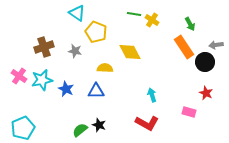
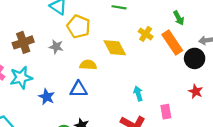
yellow cross: (152, 20) -> (146, 34), moved
blue star: (66, 89) -> (47, 97), moved
pink rectangle: (189, 112) -> (166, 112), moved, turned 64

